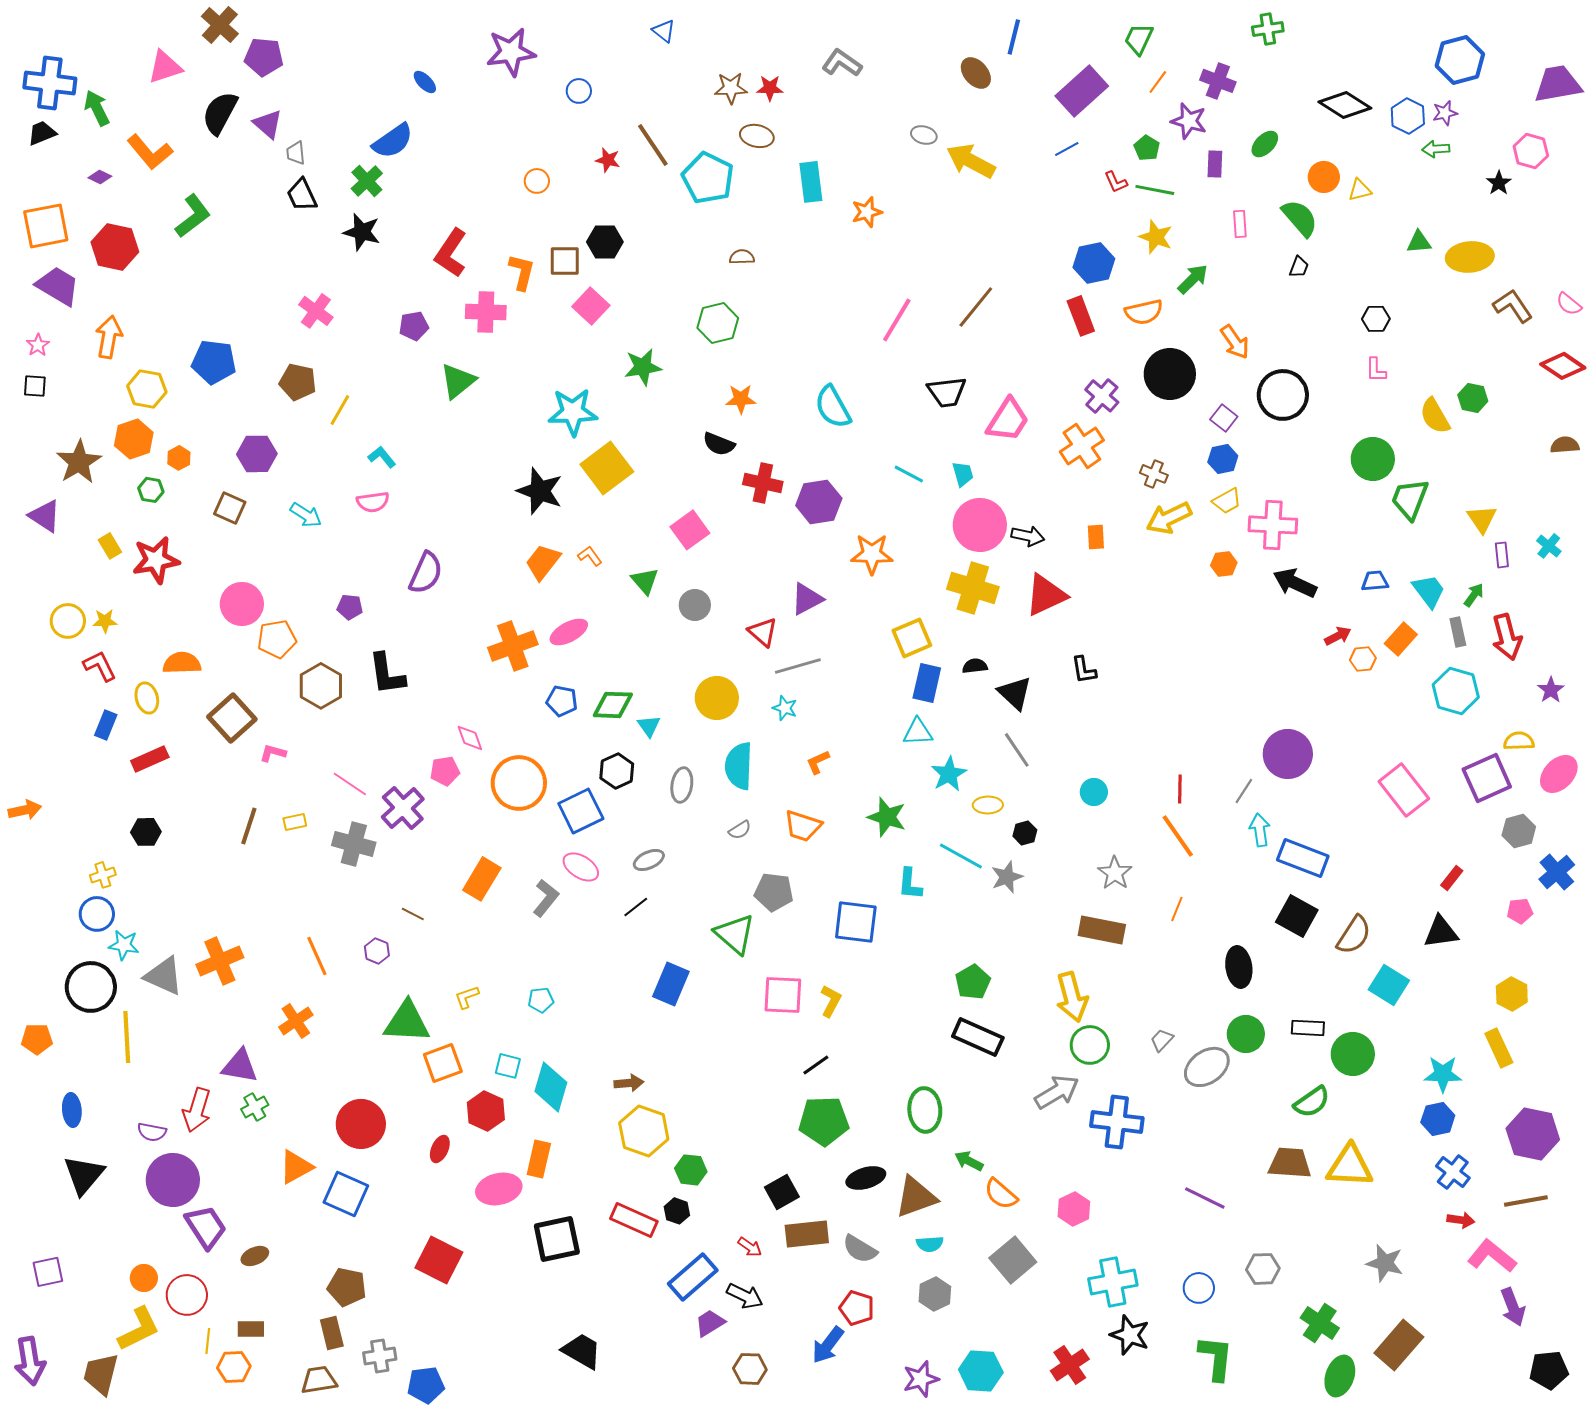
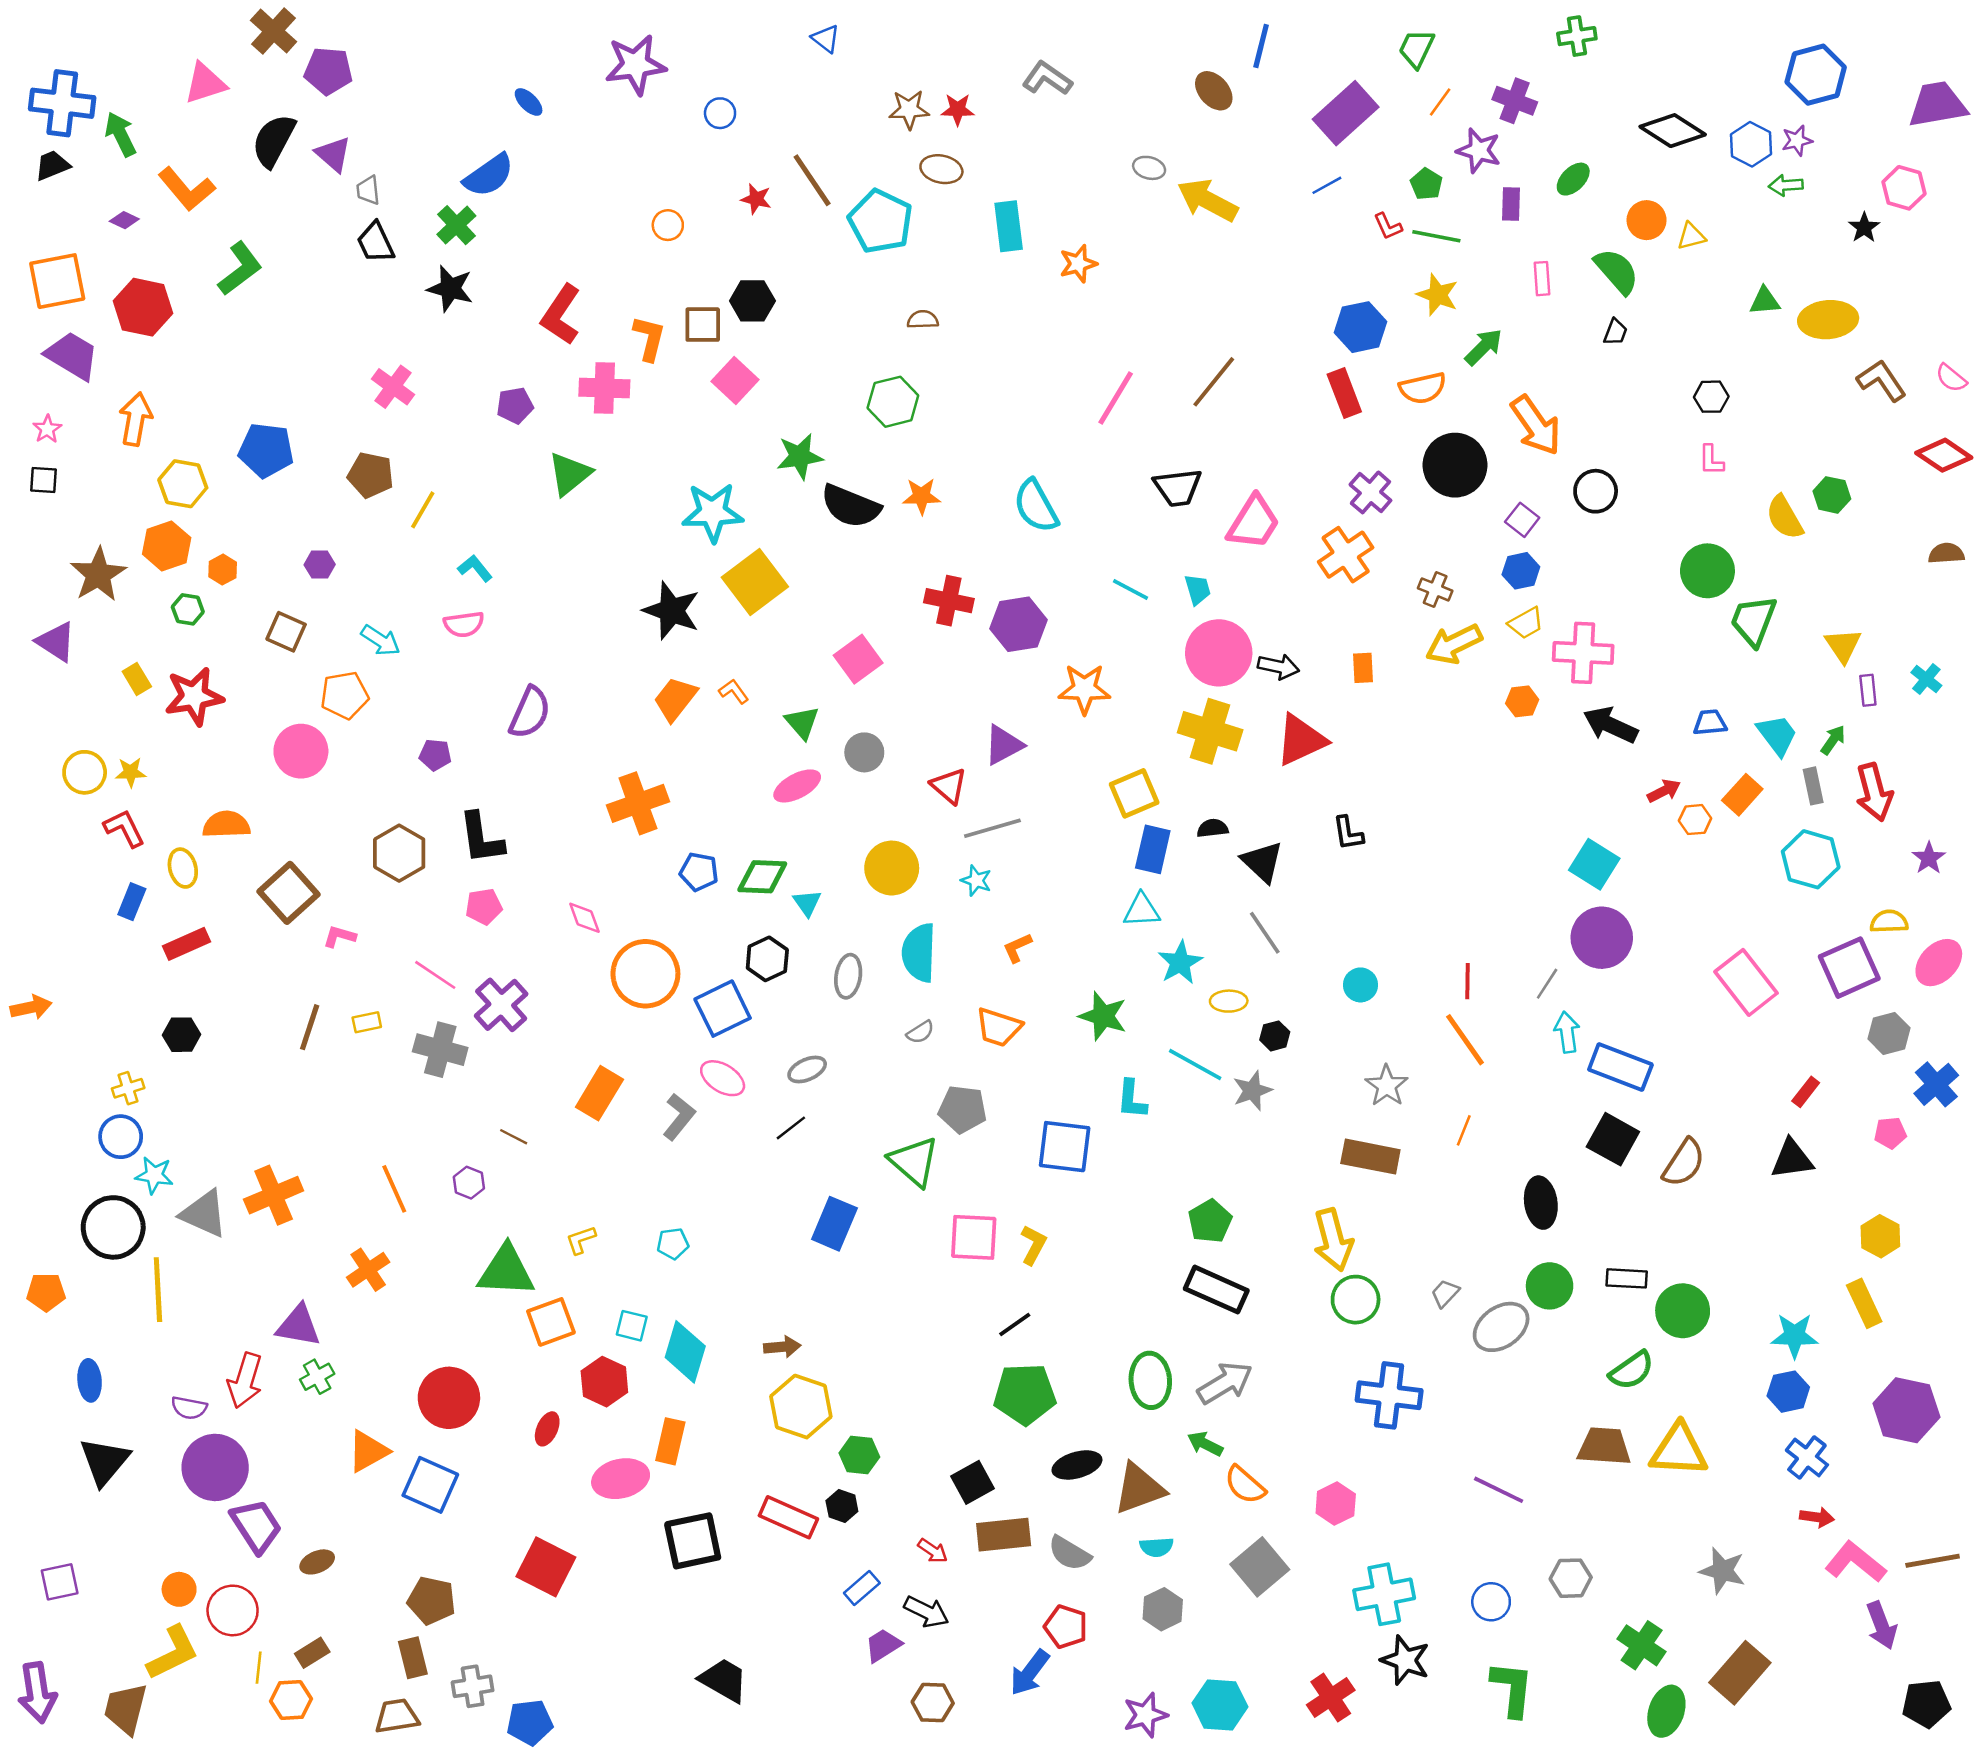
orange arrow: (1235, 342) -> (1536, 425), size x1.4
black circle: (1283, 395) -> (1596, 491), size x0.7
black semicircle: (719, 444) -> (851, 506), moved, size x1.5
purple hexagon: (257, 454) -> (320, 565), size x0.6
pink ellipse: (569, 632) -> (797, 786), moved
orange pentagon: (277, 639) -> (344, 695), moved
pink pentagon: (445, 771) -> (484, 907), moved
cyan square: (1389, 985) -> (1594, 864), moved
gray arrow: (1057, 1092) -> (1225, 1383), moved
brown line: (1526, 1201) -> (1933, 1561), moved
blue rectangle: (693, 1277) -> (862, 1588), size x0.6
brown rectangle: (251, 1329) -> (312, 1653), turned -32

